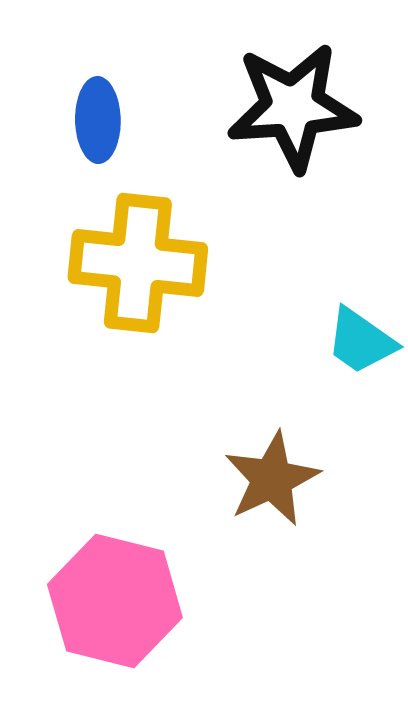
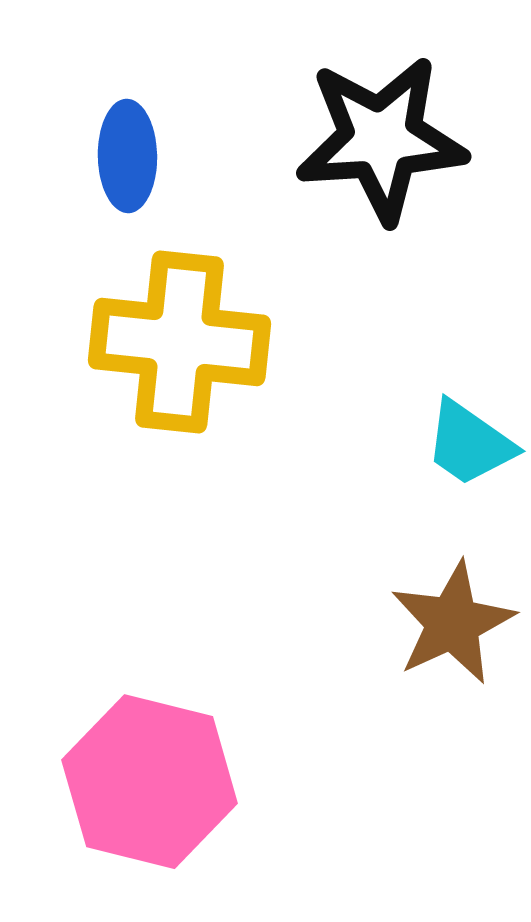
brown star: (272, 479) -> (453, 623), moved

